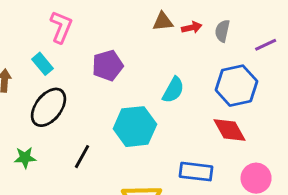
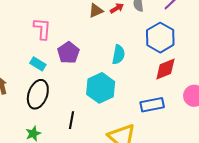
pink L-shape: (61, 27) -> (42, 29), moved
cyan rectangle: (43, 64) -> (38, 64), moved
red diamond: (230, 130) -> (165, 69), turned -65

